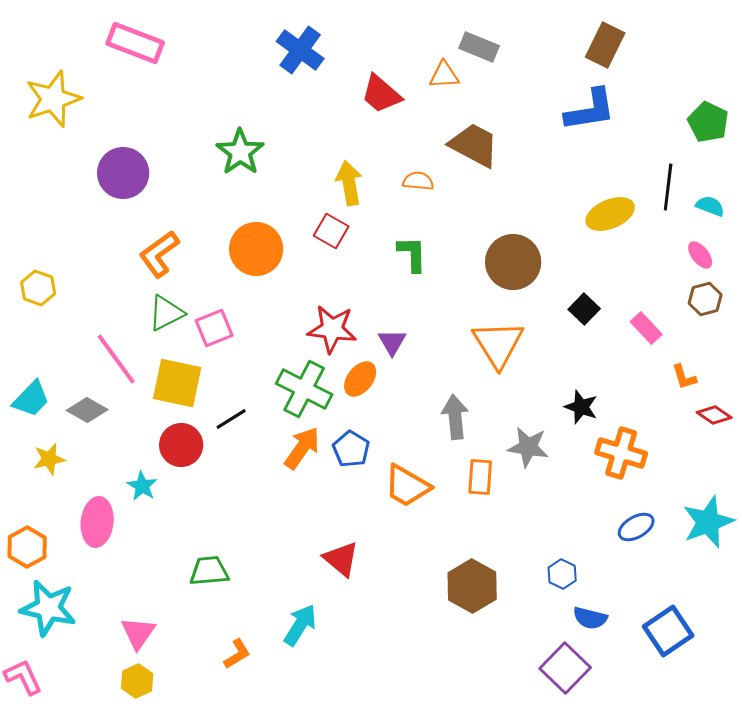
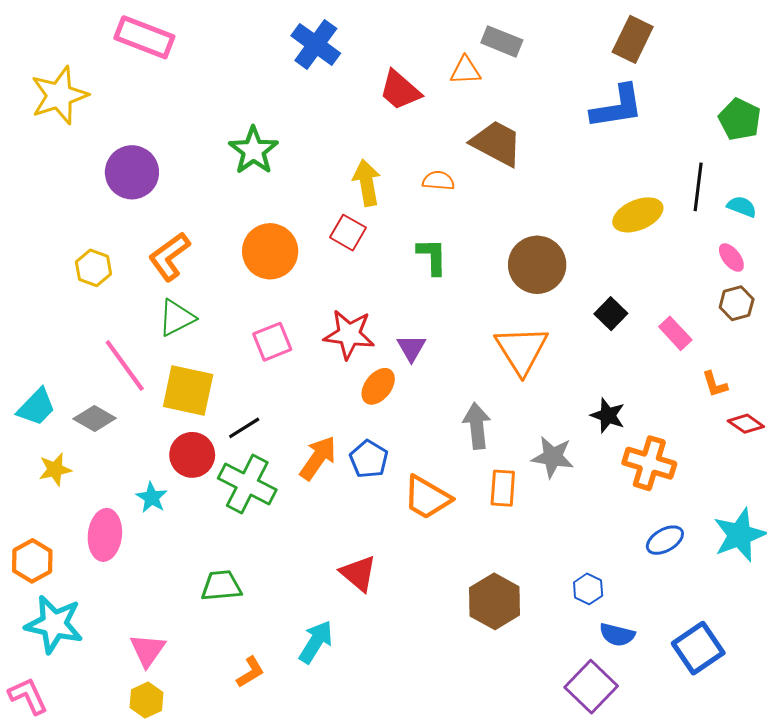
yellow hexagon: (38, 288) -> (94, 268), moved
pink square: (214, 328) -> (272, 342), moved
green cross: (304, 389) -> (247, 484), moved

